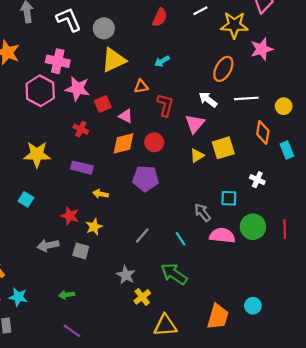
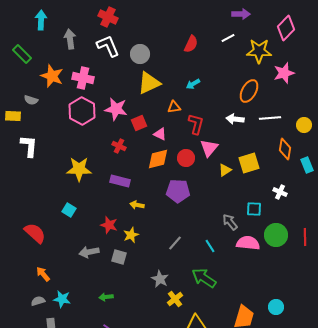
pink cross: (58, 61) -> (83, 78), moved
white arrow: (208, 100) -> (235, 119), turned -30
pink triangle: (195, 124) -> (209, 148), moved

